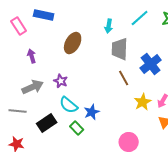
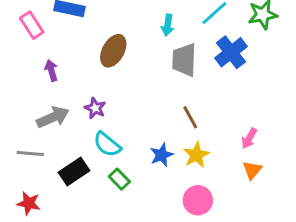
blue cross: (151, 64) -> (231, 52), moved
brown line: (124, 78) -> (190, 117), moved
yellow star: (143, 102) -> (196, 155), moved
blue star: (92, 112) -> (162, 155), moved

